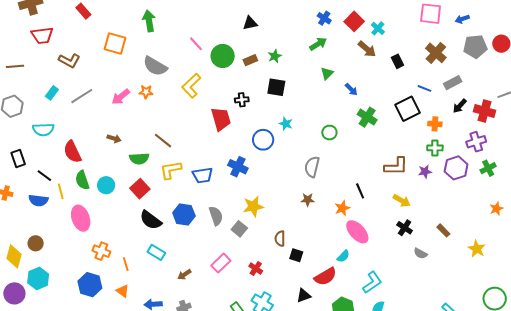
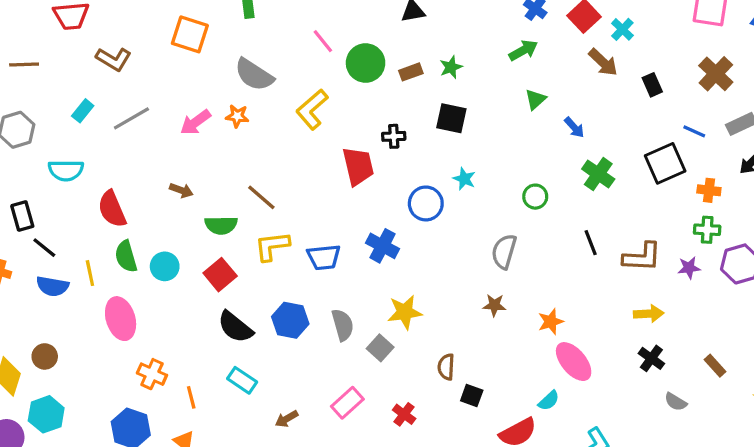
black line: (44, 176) -> (44, 248), moved
black line: (360, 191) -> (591, 243), moved
yellow arrow: (402, 201) -> (649, 314), turned -36

